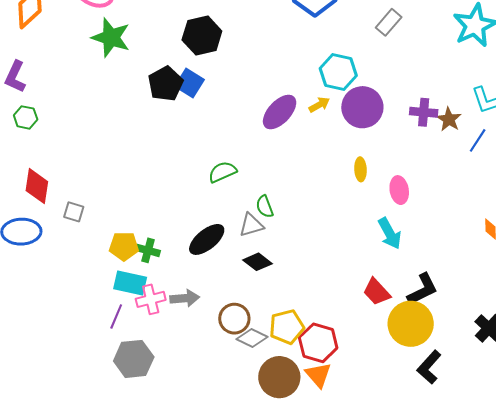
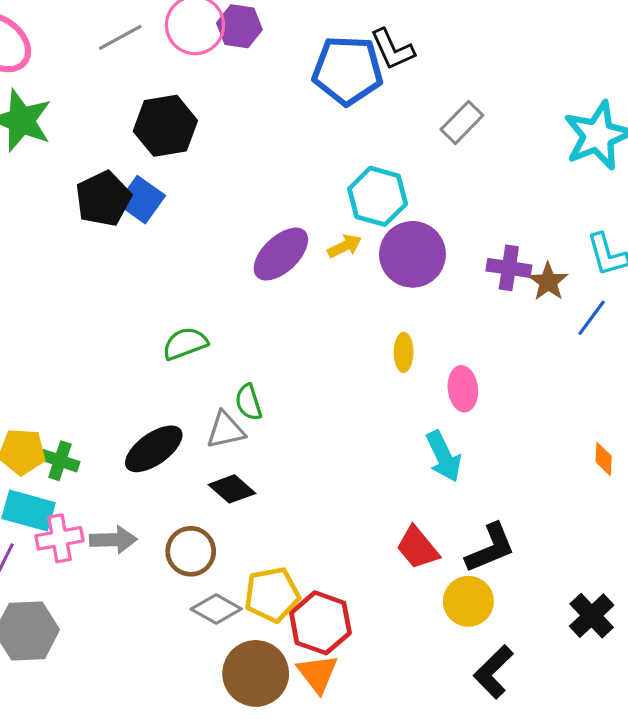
brown circle: (234, 319) -> (191, 551), moved
yellow circle: (411, 324) -> (468, 601), size x0.7

